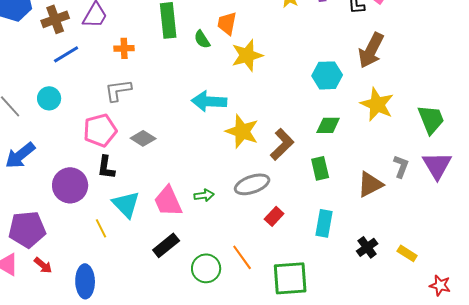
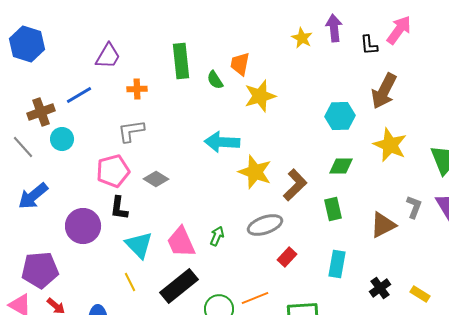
brown cross: (55, 19) -> (41, 112), moved
green arrow: (204, 195) -> (217, 236), turned -60
yellow line: (101, 228) -> (130, 282), moved
black rectangle: (166, 245) -> (179, 286), size x1.4
orange line: (242, 257) -> (255, 298), turned -76

